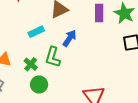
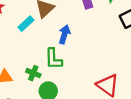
cyan rectangle: (36, 32) -> (26, 24), moved

